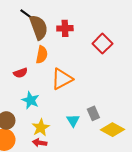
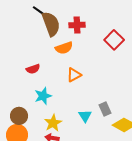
orange semicircle: (42, 55) -> (64, 48), moved, turned 60
orange triangle: (62, 79) -> (74, 75), size x0.7
cyan star: (31, 100) -> (43, 96), turned 30

